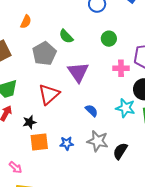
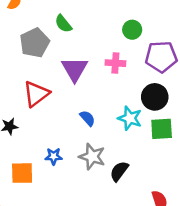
green circle: (109, 39) -> (132, 30), moved
pink cross: (121, 68) -> (115, 63), moved
orange square: (39, 142) -> (22, 173), moved

